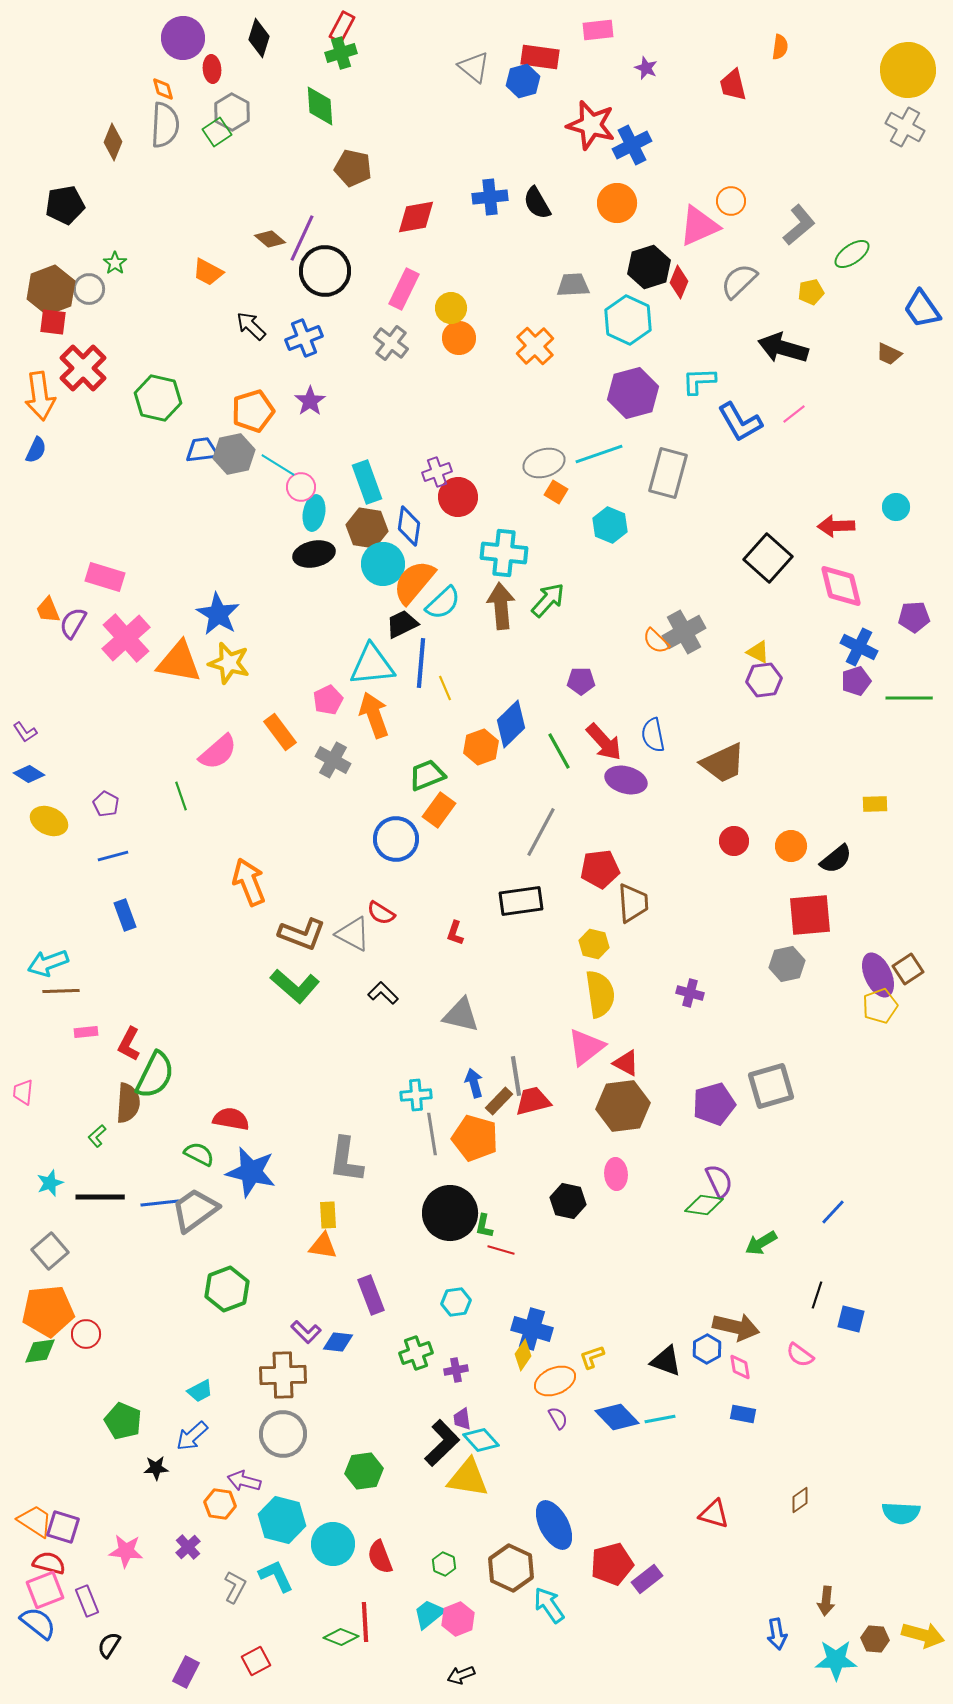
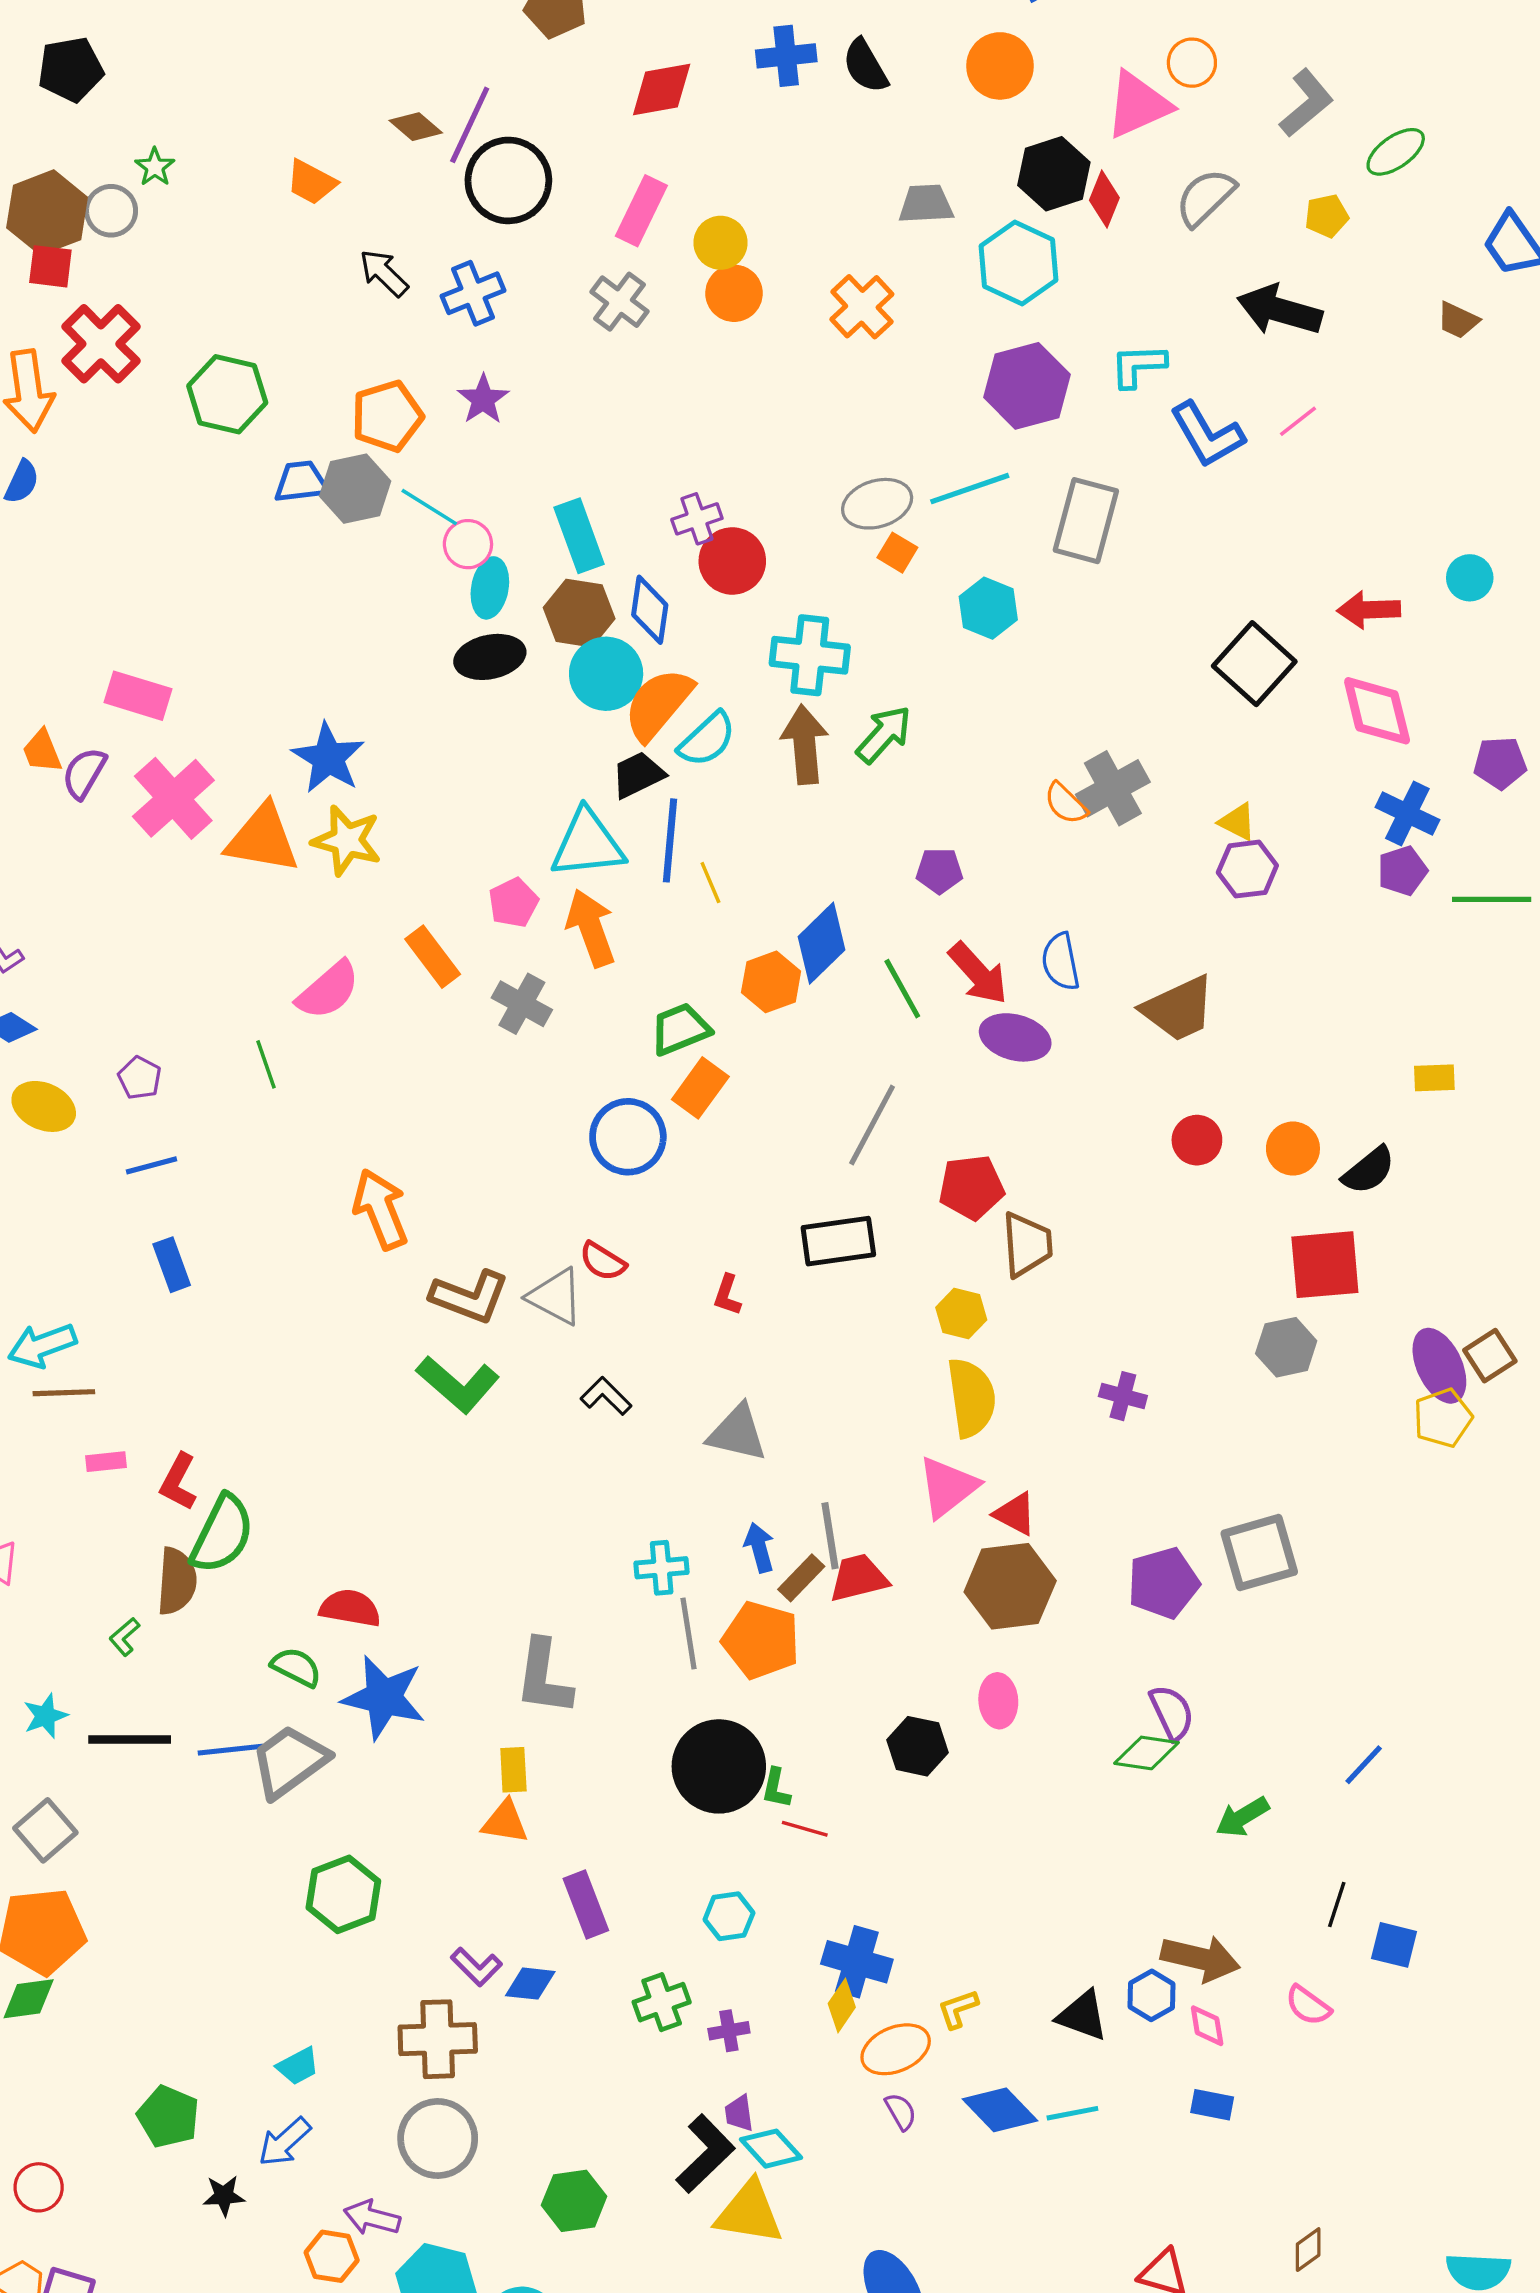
red circle: (86, 1334) -> (39, 2187), moved

